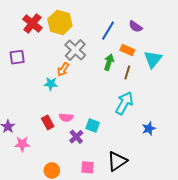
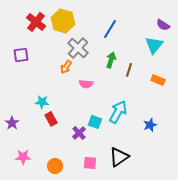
purple semicircle: (135, 27) -> (163, 25), moved
orange rectangle: (127, 50) -> (158, 80), moved
cyan triangle: (153, 59) -> (154, 45), moved
cyan star: (51, 84) -> (42, 102), moved
cyan arrow: (124, 103) -> (118, 112), moved
pink semicircle: (66, 117) -> (86, 84), moved
pink star: (22, 144) -> (23, 157), moved

